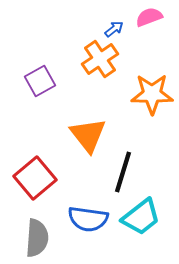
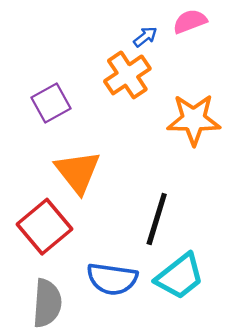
orange triangle: (88, 135) -> (78, 172), moved

